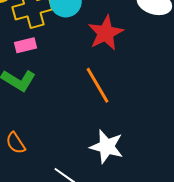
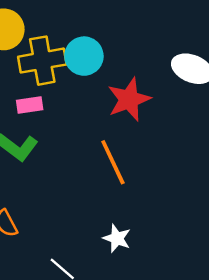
white star: (107, 147) -> (117, 238), size x0.7

